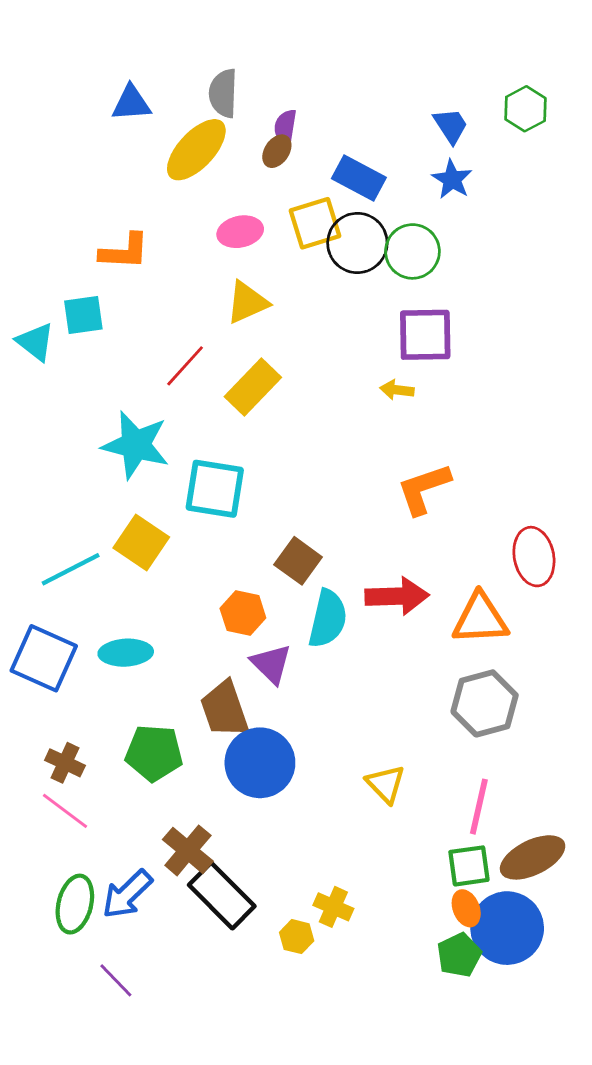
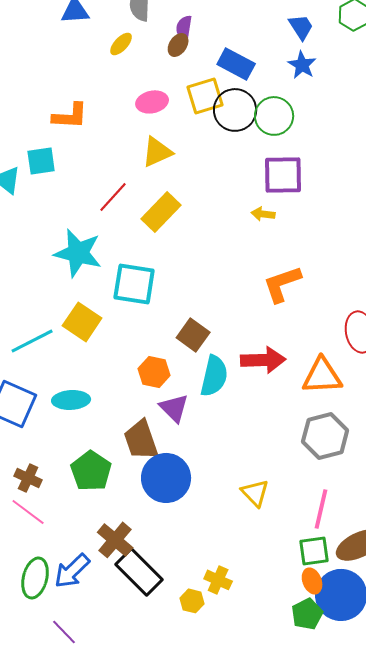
yellow ellipse: (196, 150) -> (121, 44), size x0.5
green pentagon: (154, 753) -> (91, 471), turned 30

